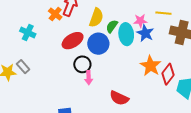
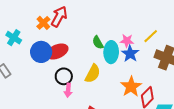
yellow line: (163, 13) -> (151, 36), turned -56
yellow semicircle: (96, 18) -> (93, 74), moved
green semicircle: (112, 26) -> (98, 42), turned -72
blue circle: (98, 44) -> (41, 52), moved

